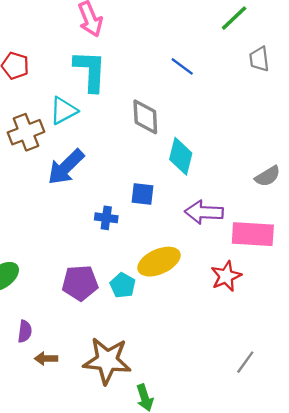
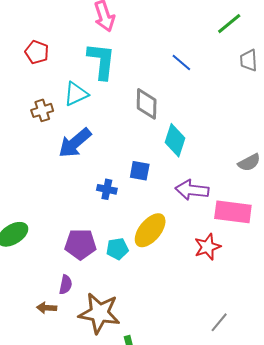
brown cross: (26, 132) -> (42, 110), size x0.7
yellow ellipse: (159, 262) -> (150, 230), turned -30
cyan pentagon: (123, 285) -> (117, 249), turned 30
purple semicircle: (25, 331) -> (66, 285), moved

